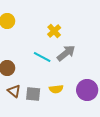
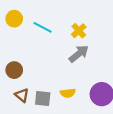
yellow cross: (54, 31) -> (79, 31), moved
cyan line: (42, 57) -> (43, 27), moved

